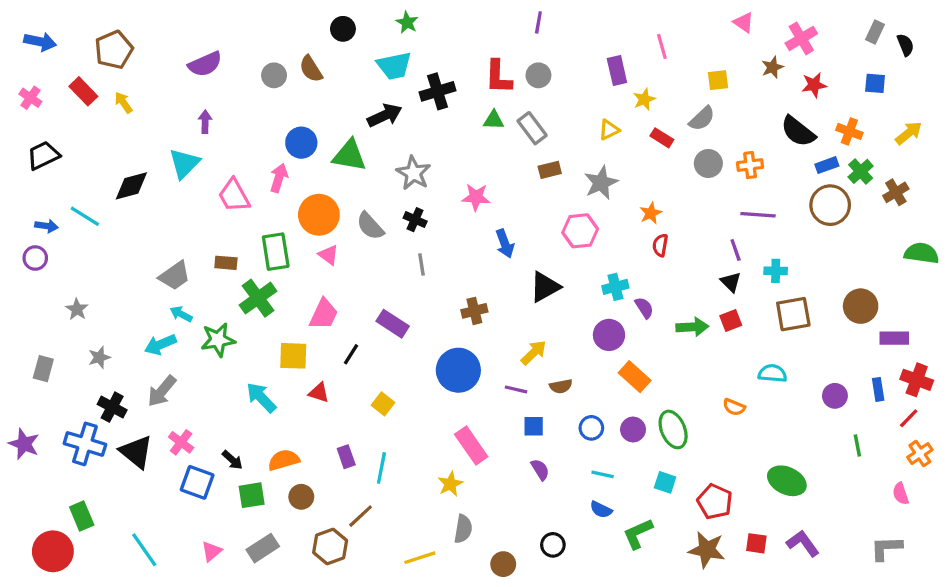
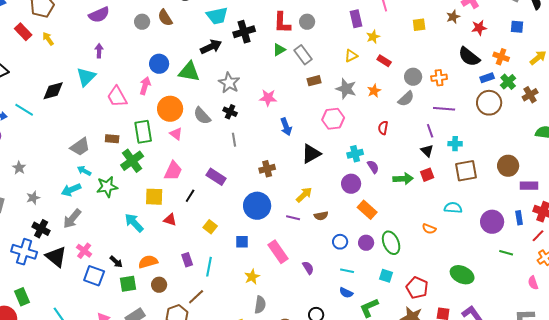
gray semicircle: (702, 119) -> (406, 99), moved
green triangle: (494, 120) -> (279, 50), turned -32
gray star: (601, 183) -> (346, 89), turned -30
orange star: (651, 213) -> (374, 91), moved
purple circle: (835, 396) -> (492, 222), size x1.5
blue square: (534, 426) -> (242, 242), moved
pink rectangle: (471, 446) -> (278, 252), moved
green line: (857, 446) -> (506, 253), turned -64

